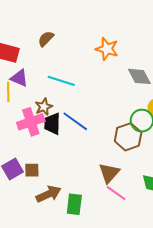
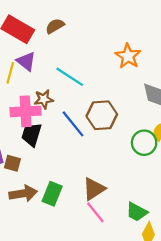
brown semicircle: (46, 39) -> (55, 26), moved
black trapezoid: (52, 124) -> (32, 134), moved
brown hexagon: (128, 137) -> (102, 115), moved
green rectangle: (74, 204) -> (52, 194), moved

